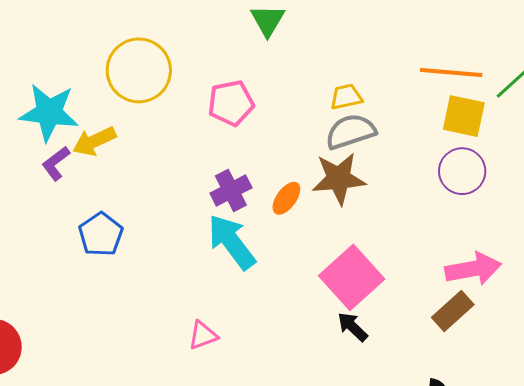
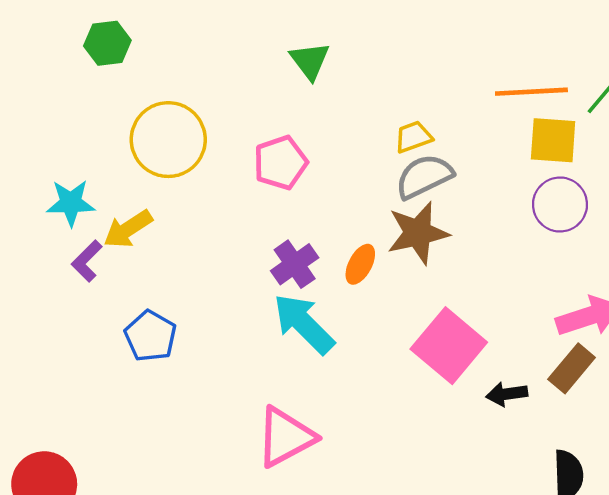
cyan star: (49, 112) -> (71, 203), size x0.7
black arrow: (353, 327) -> (507, 394), moved, turned -44
pink triangle: (203, 335) -> (285, 437), size x1.8

